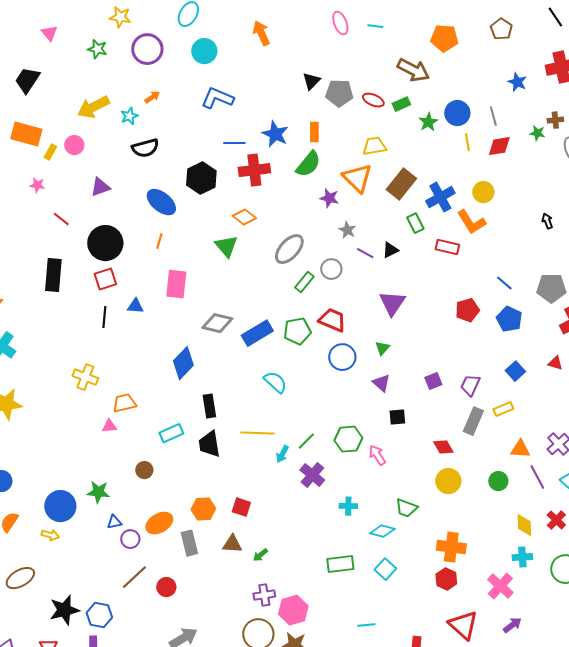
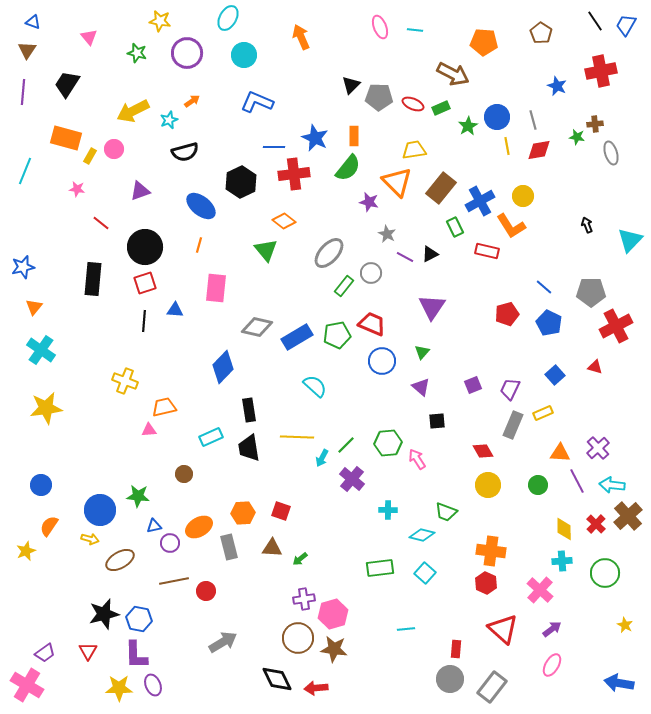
brown line: (134, 577) -> (174, 581), turned 32
brown ellipse: (20, 578) -> (120, 560), moved

